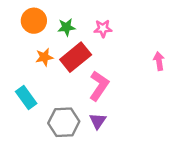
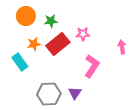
pink star: (103, 29) -> (83, 34), moved
pink L-shape: (99, 86) -> (92, 66), moved
cyan rectangle: (26, 98) -> (20, 62), moved

